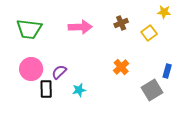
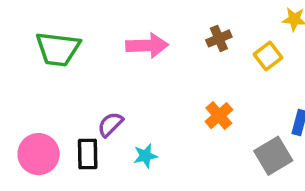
pink circle: (31, 69) -> (39, 154), moved

